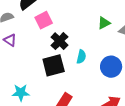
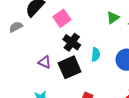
pink square: (44, 20) -> (62, 18), moved
purple triangle: (10, 40) -> (45, 62), moved

